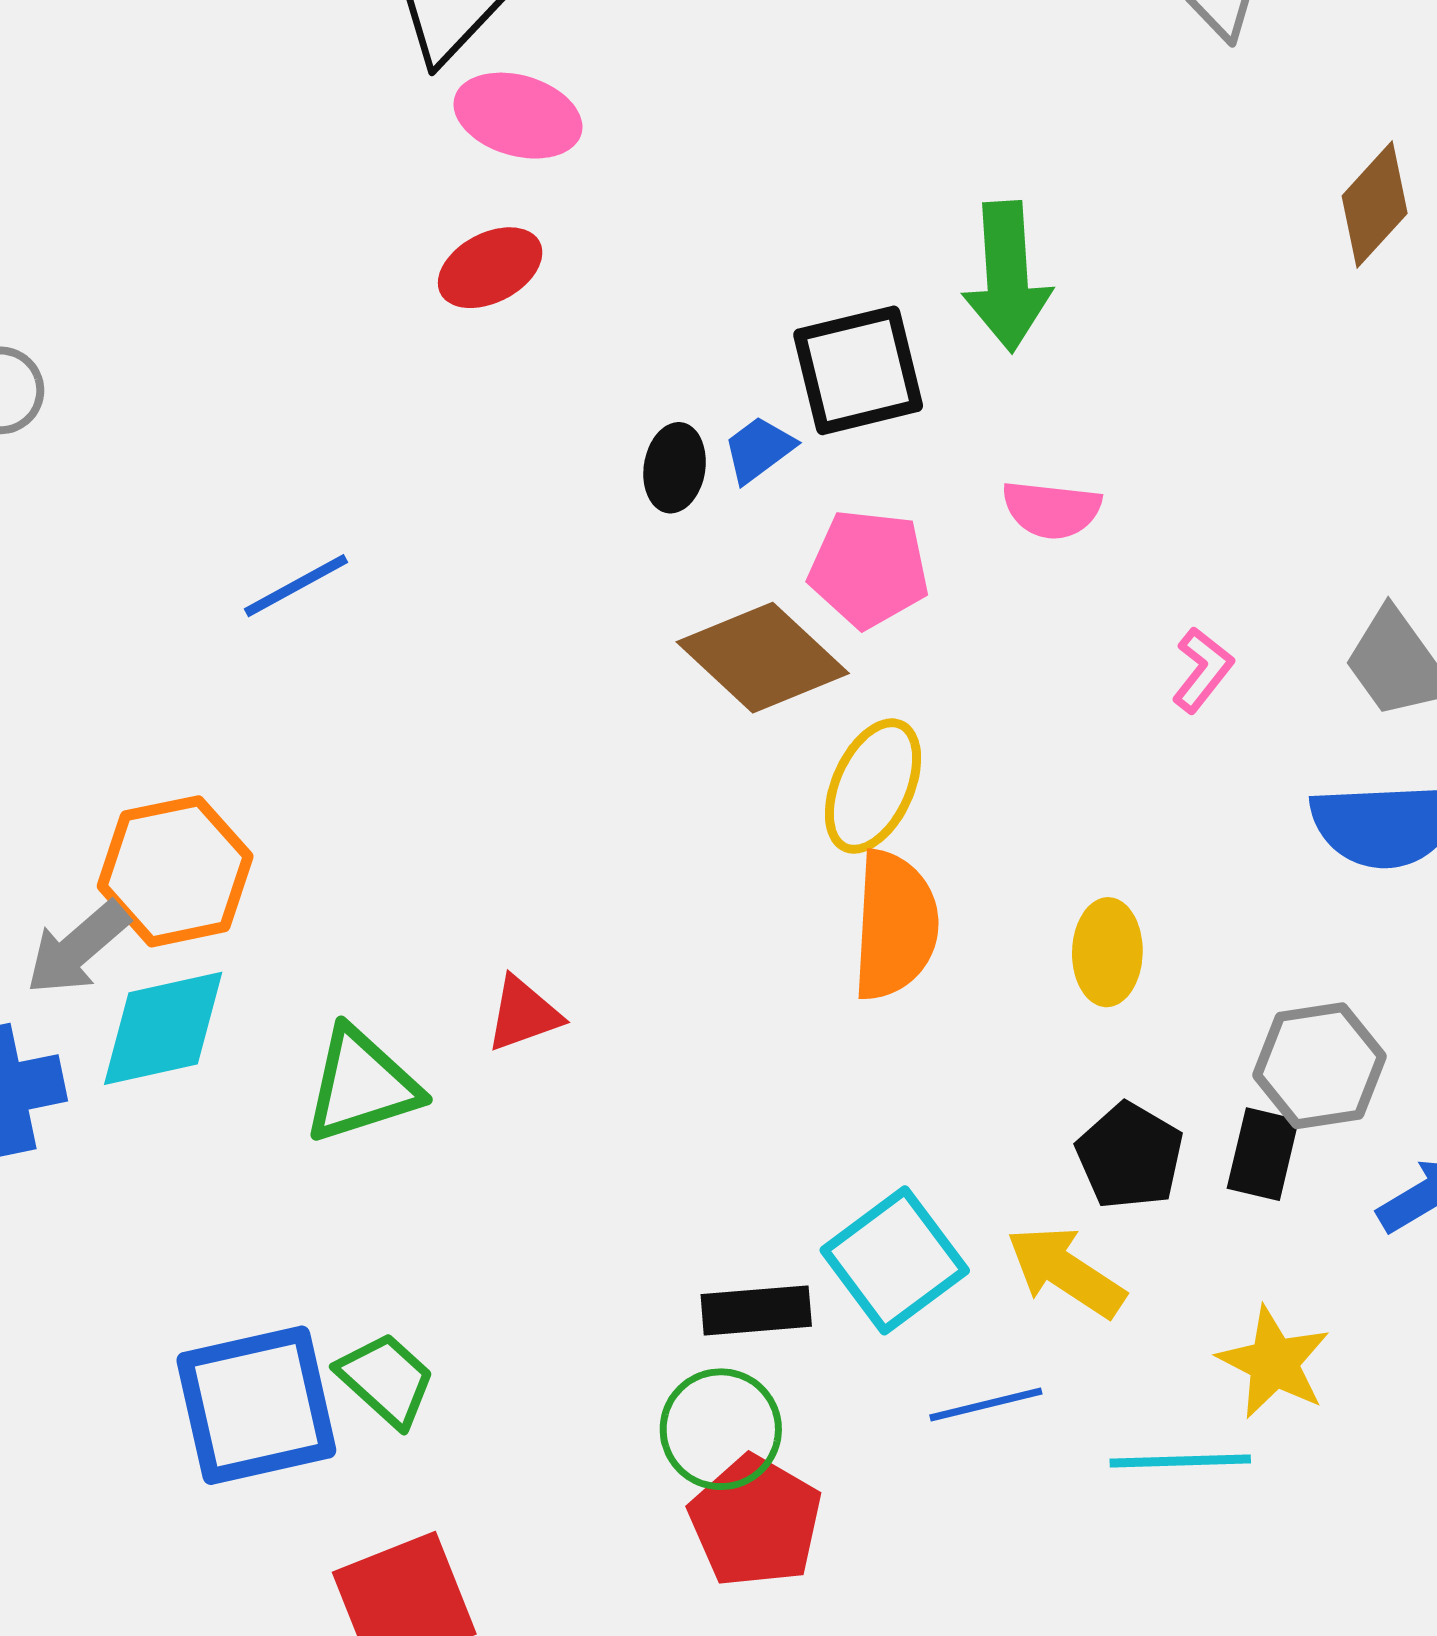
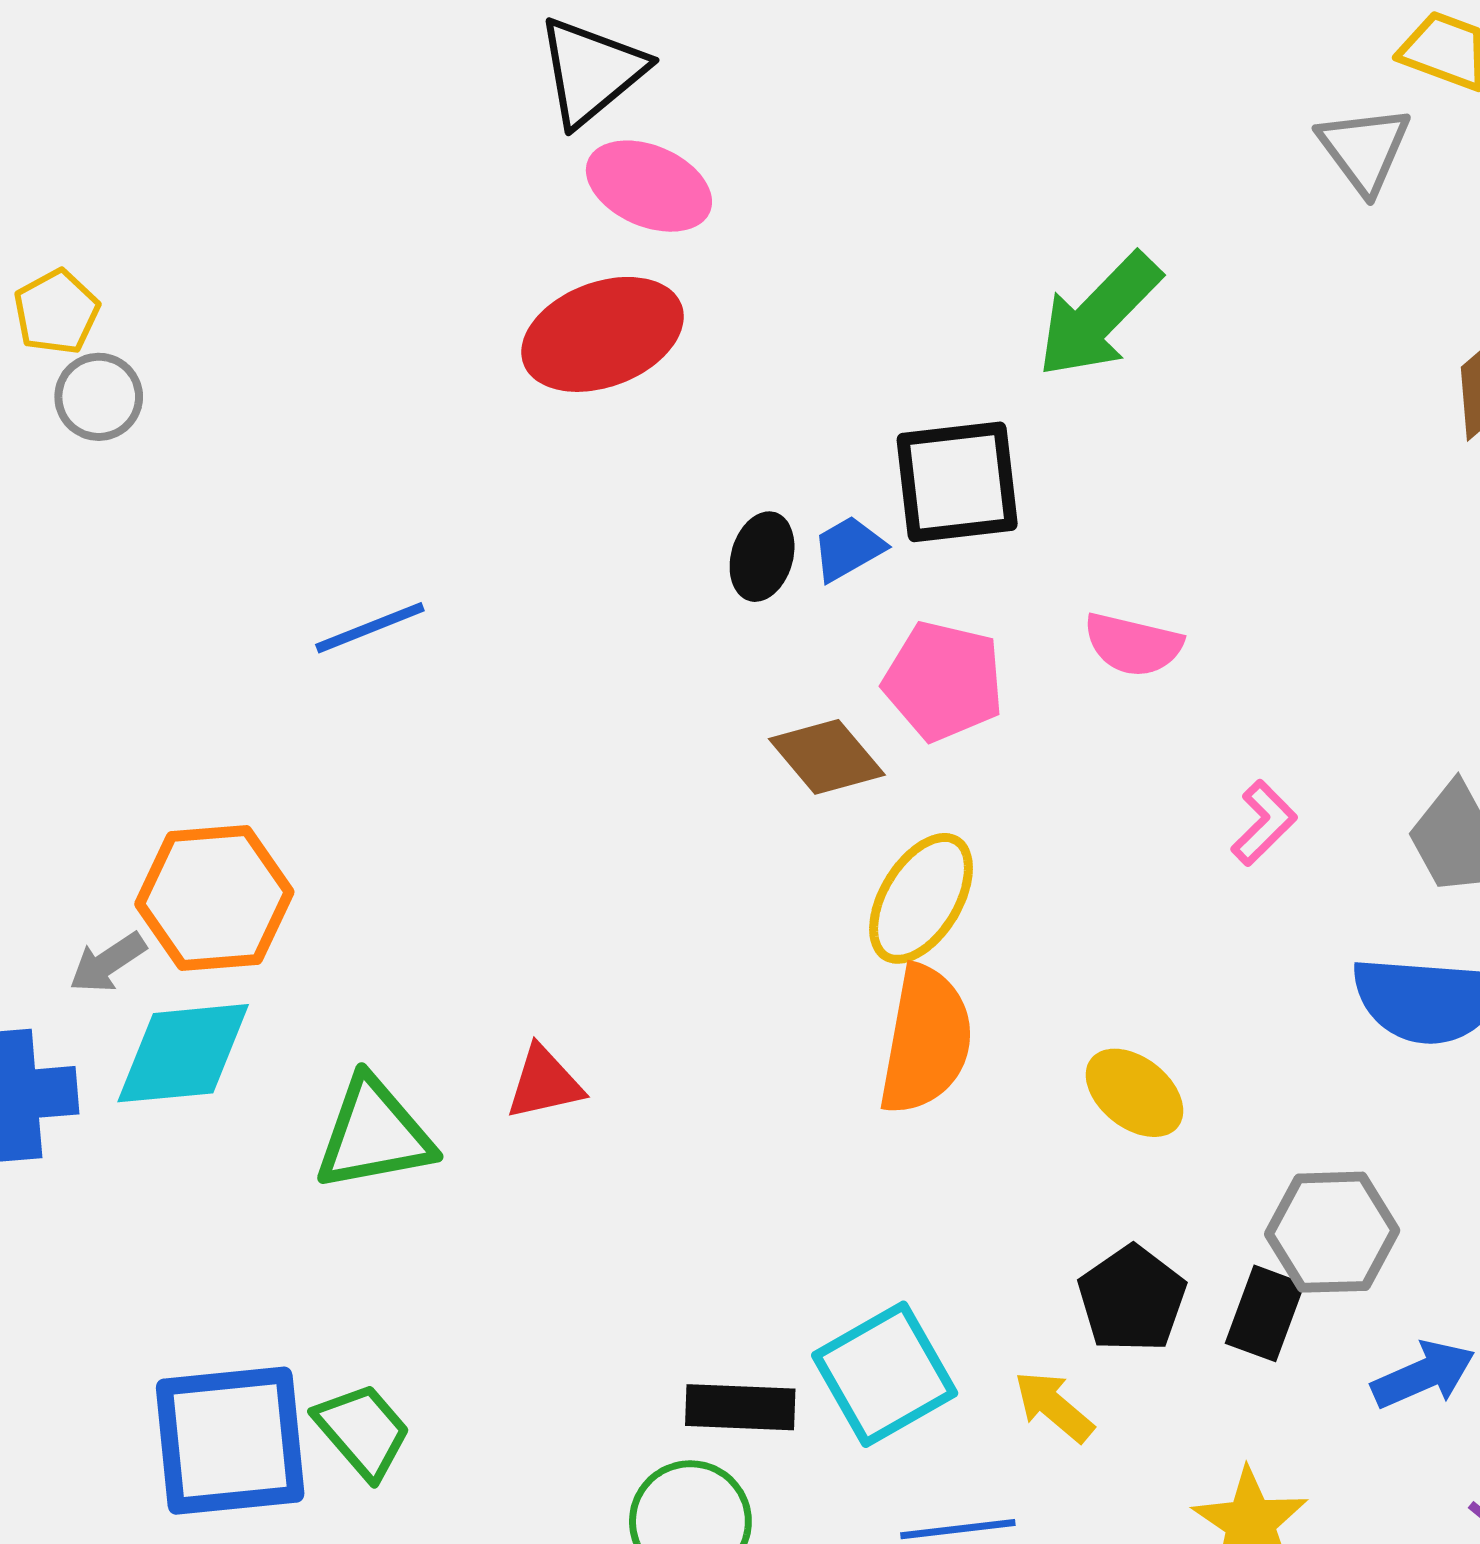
red ellipse: (490, 268) -> (603, 334), size x1.5
green arrow: (1007, 277) -> (1099, 315), moved, turned 41
brown diamond: (763, 658) -> (827, 757), size x0.7
gray arrow: (78, 948) -> (108, 963), size x0.7
yellow ellipse: (1107, 952) -> (1134, 1093), turned -60
yellow arrow: (1066, 1272) -> (1054, 1406), size x0.7

